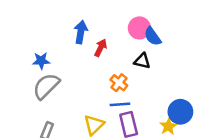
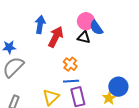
red arrow: (101, 48) -> (56, 37), size x1.5
black triangle: (142, 61) -> (84, 37), moved

